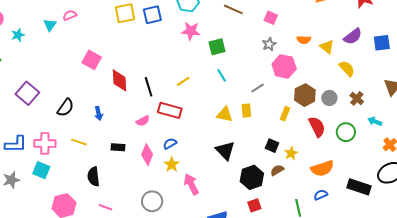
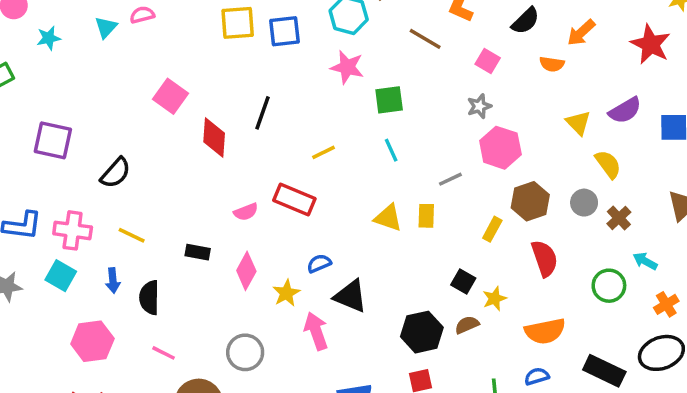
orange semicircle: (304, 40) -> (552, 64), moved
black line: (149, 87) -> (263, 113), moved, turned 30
purple square: (27, 93) -> (53, 140), turned -35
gray circle: (329, 98) -> (584, 203), moved
blue arrow: (99, 113) -> (113, 280), moved
green circle: (346, 132) -> (609, 286), moved
blue semicircle: (170, 144) -> (319, 263), moved
black triangle: (225, 151) -> (351, 296), moved, turned -30

